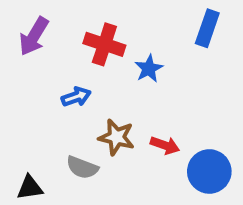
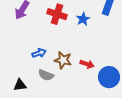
blue star: (149, 69) -> (83, 19), moved
blue arrow: (76, 97) -> (39, 53), moved

